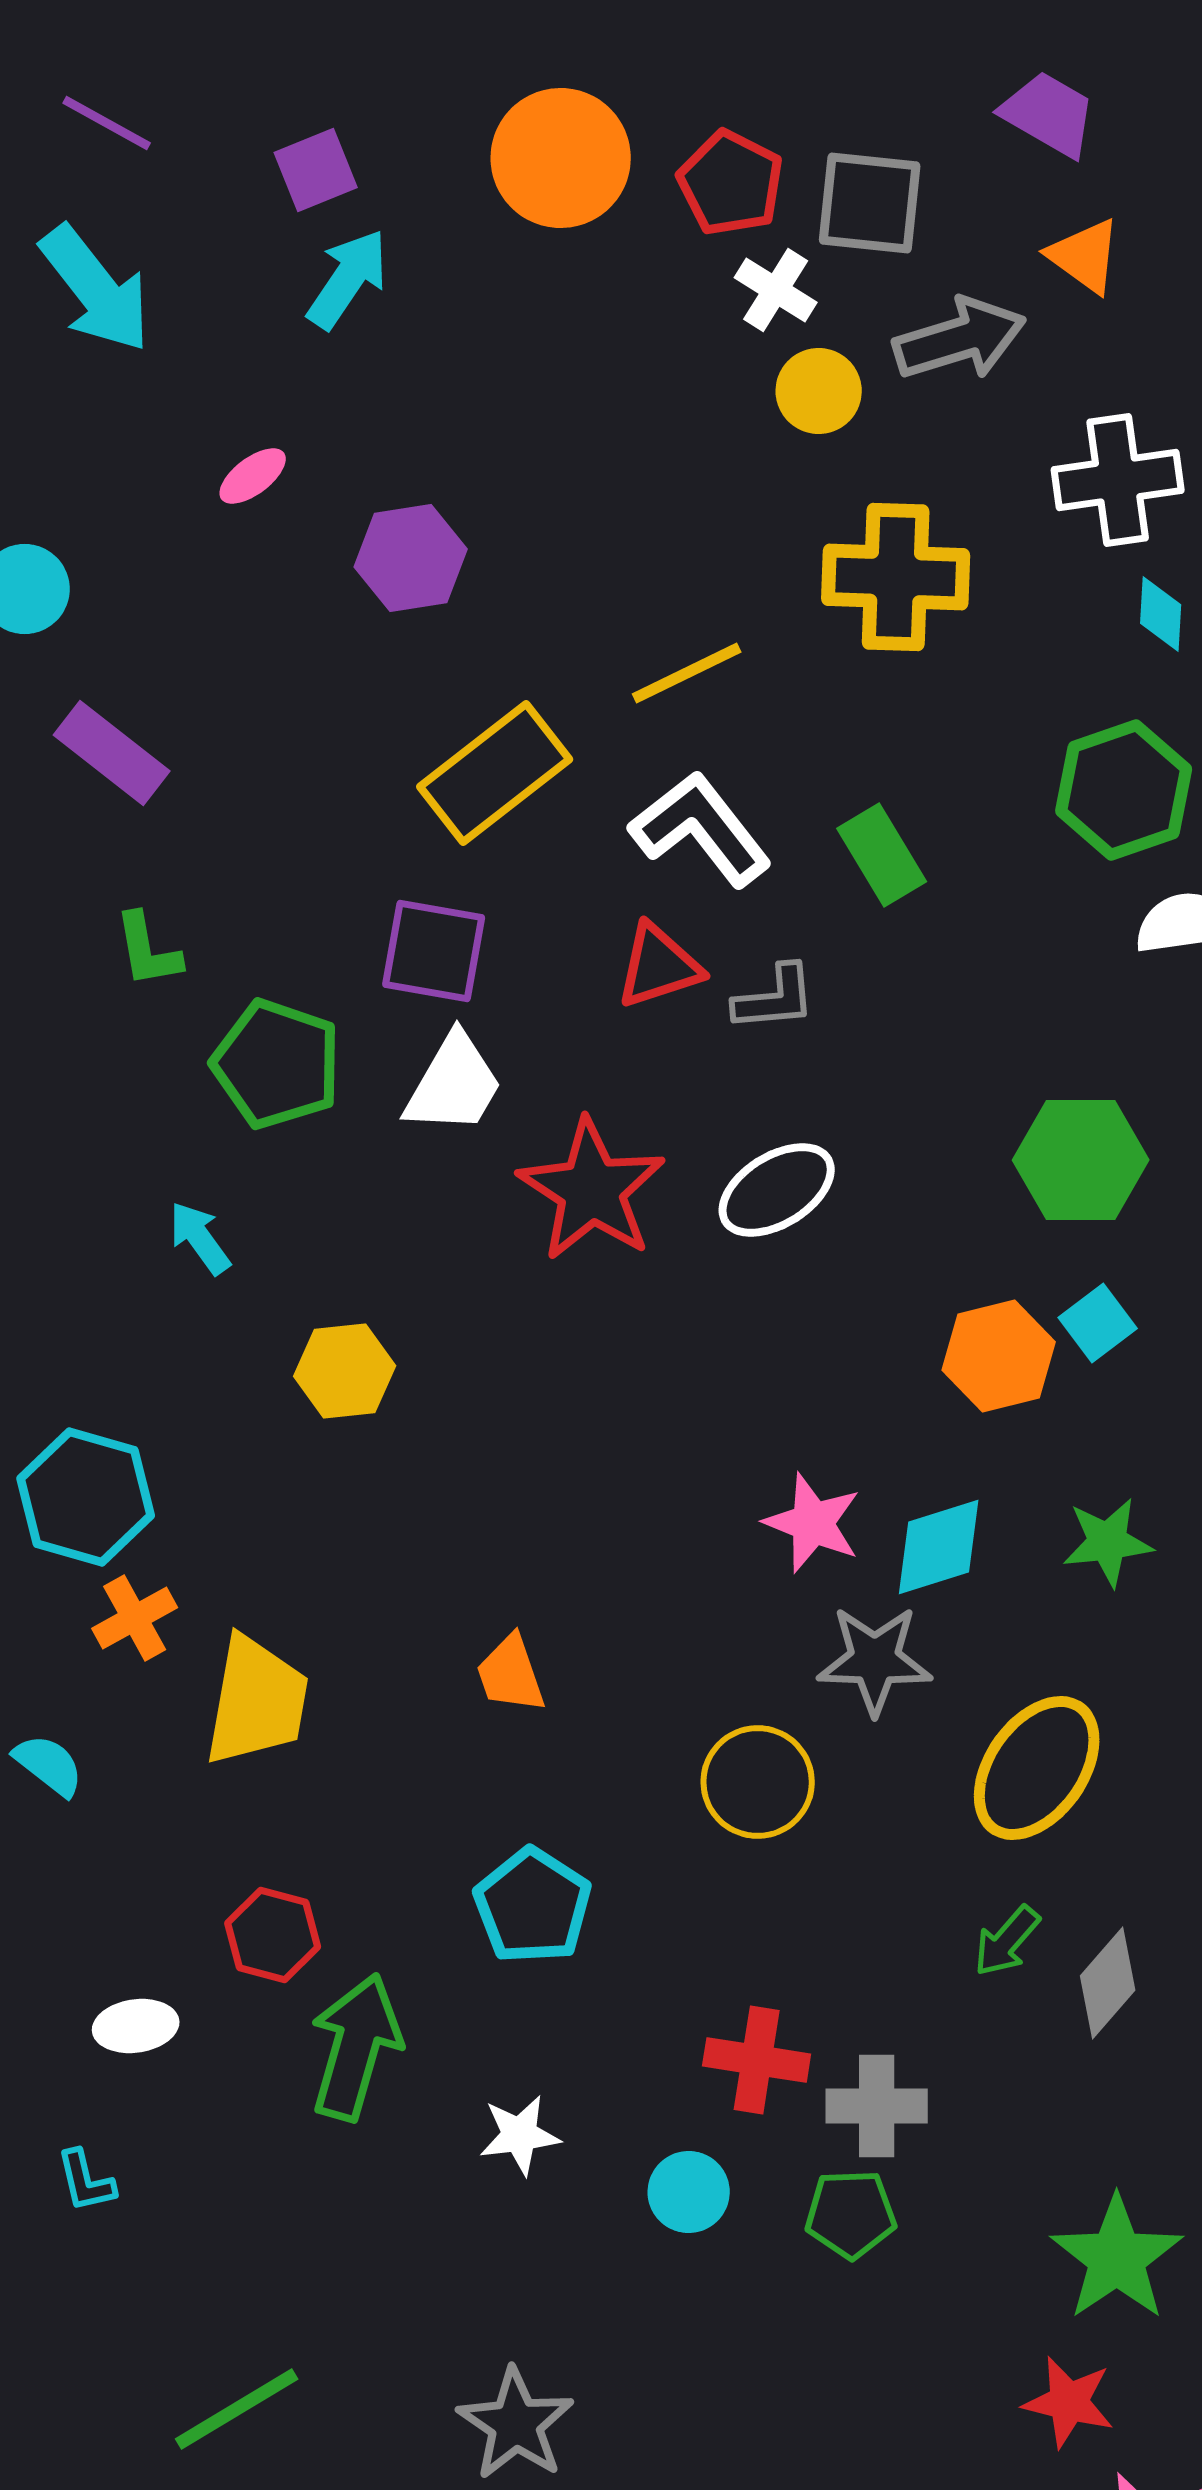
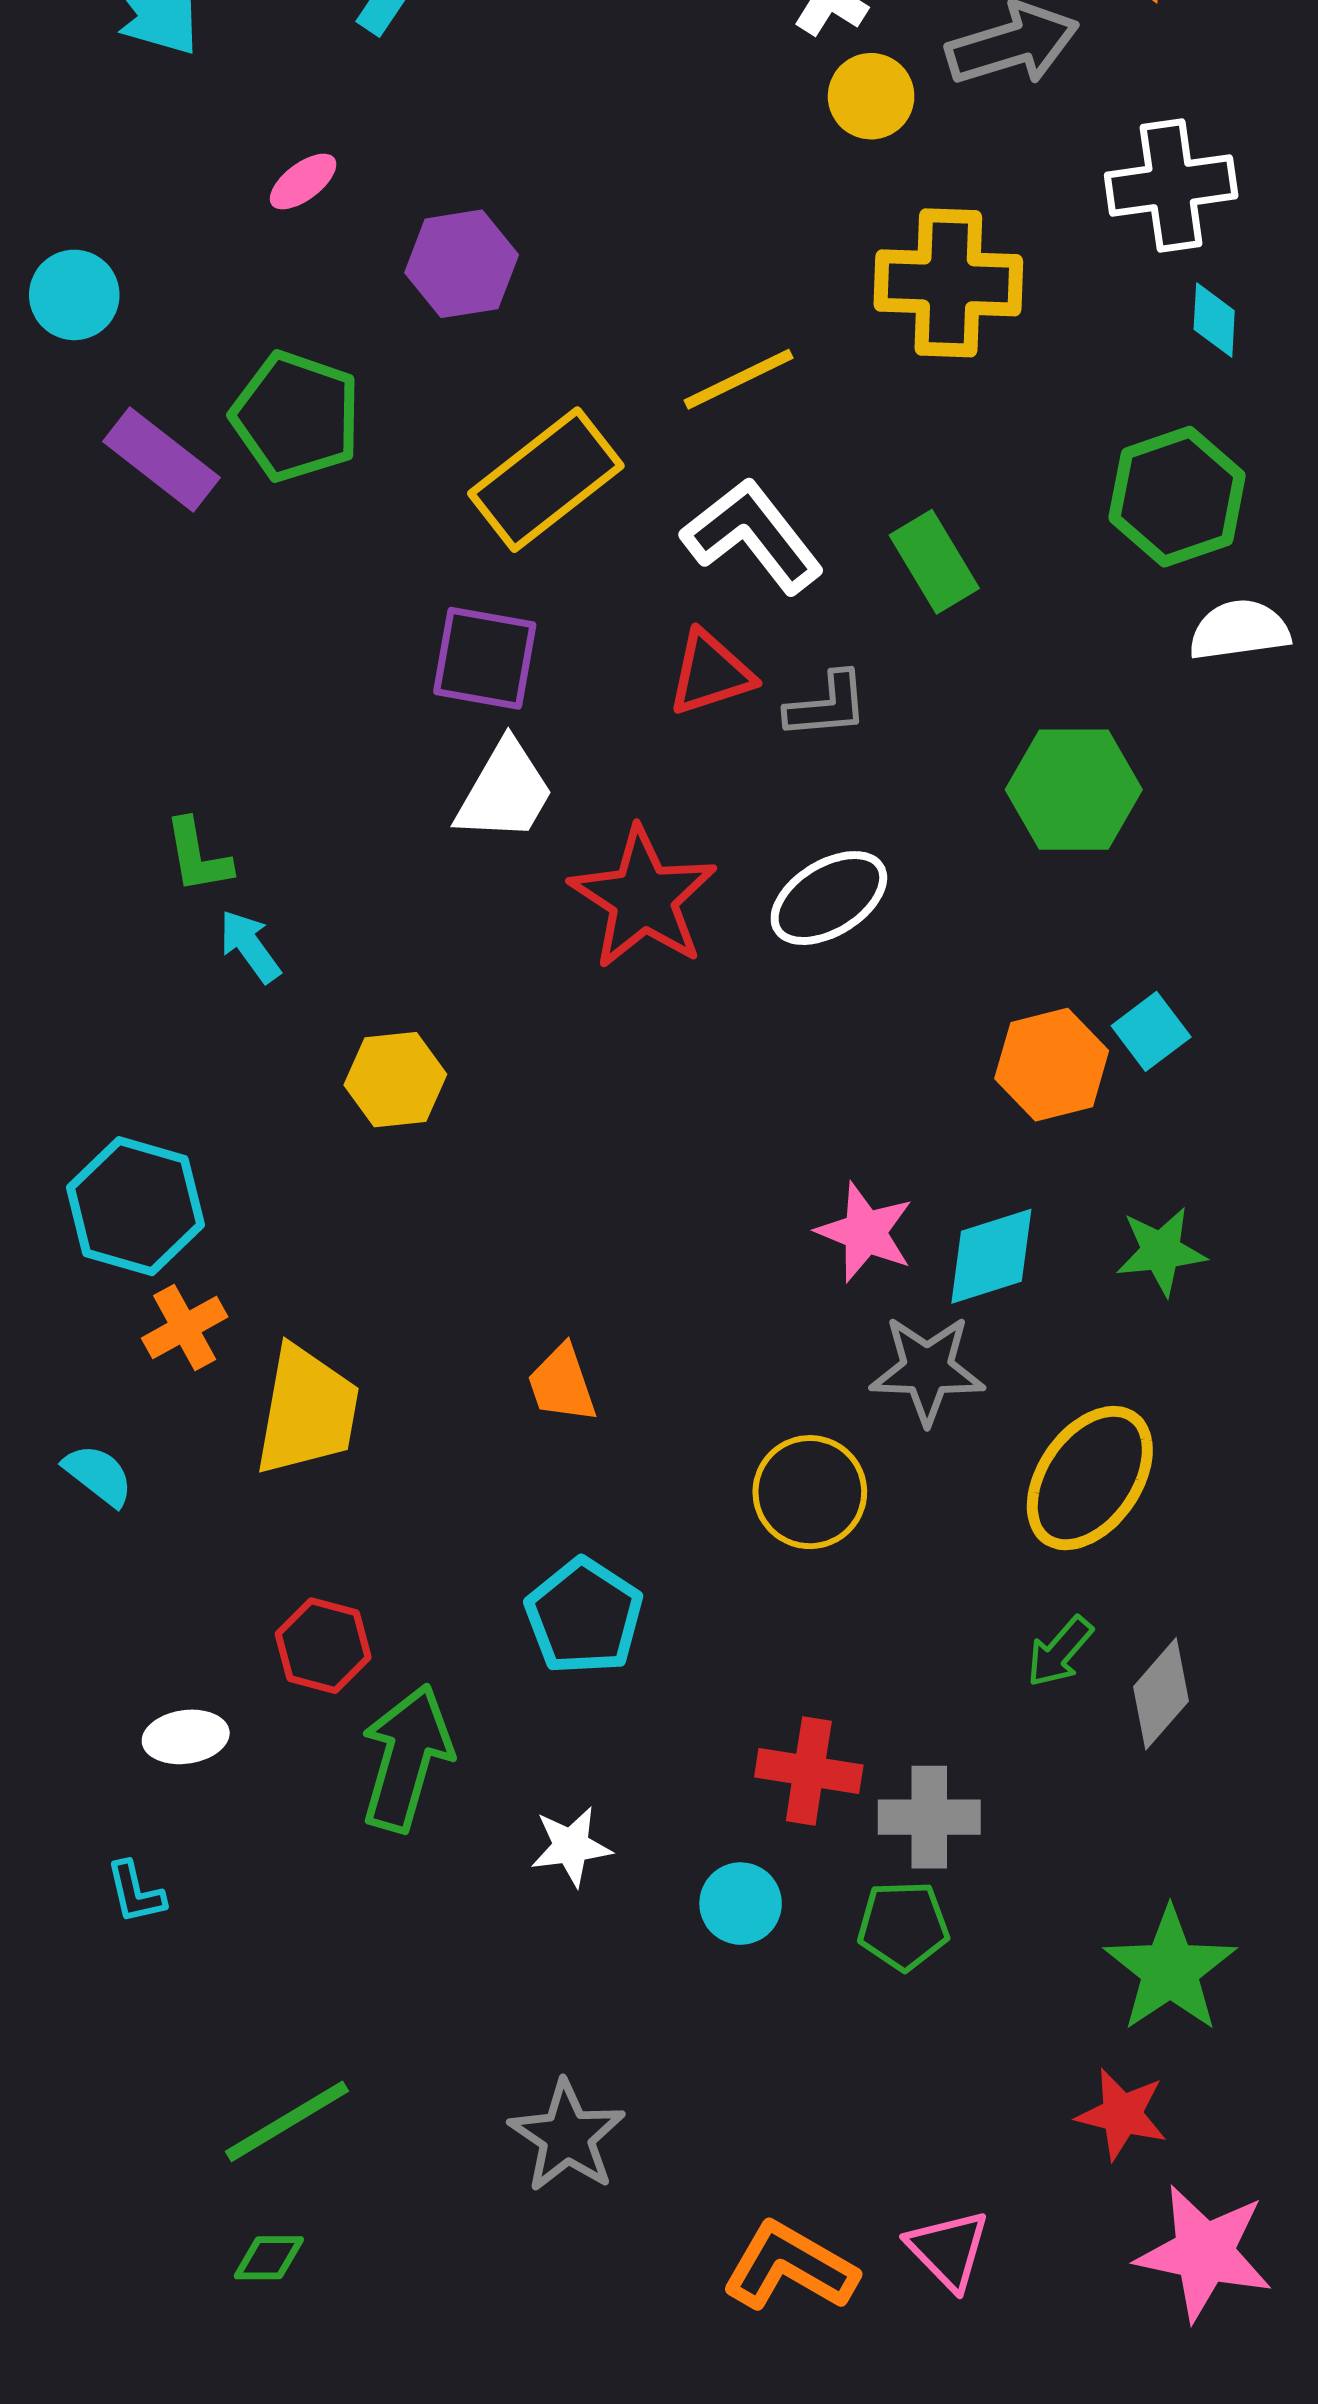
green L-shape: (148, 950) -> (198, 856), moved
green pentagon: (277, 1064) -> (296, 416), moved
green hexagon: (1081, 1160) -> (1074, 790), moved

